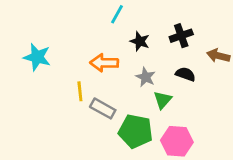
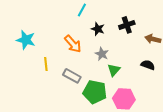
orange arrow: (104, 63) -> (73, 44), turned -132
black semicircle: (185, 74) -> (148, 65), moved
yellow line: (80, 91) -> (46, 64), moved

